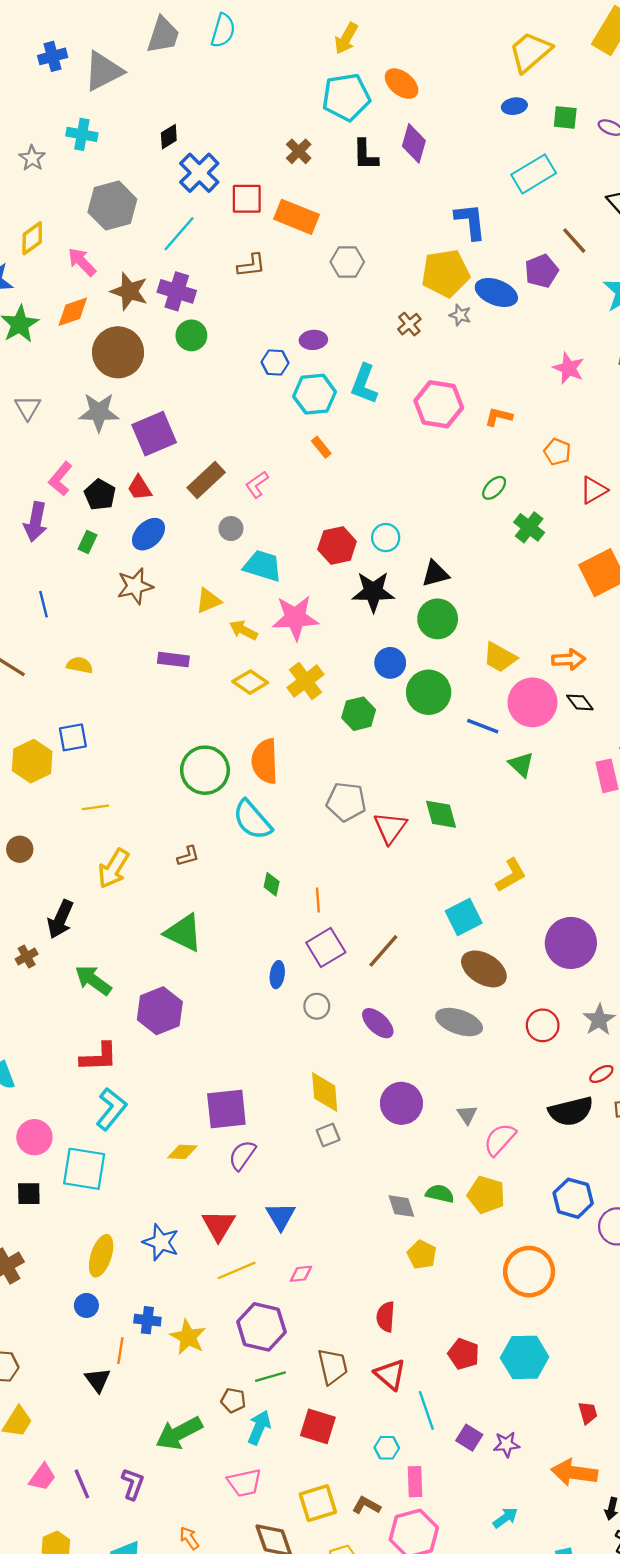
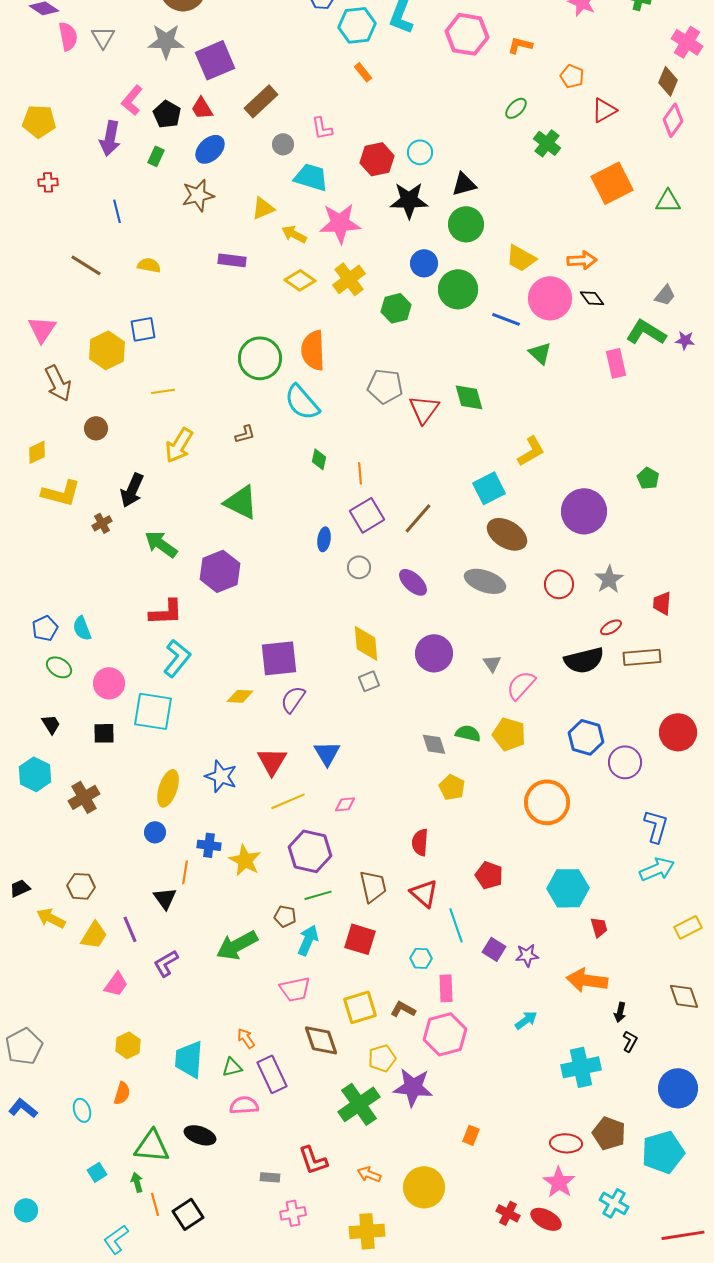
pink L-shape: (257, 484) -> (322, 128), moved, turned -65
cyan hexagon: (525, 1357) -> (568, 888), moved
purple line: (82, 1484) -> (130, 929), moved
purple L-shape: (133, 1484) -> (166, 963), moved, turned -140

